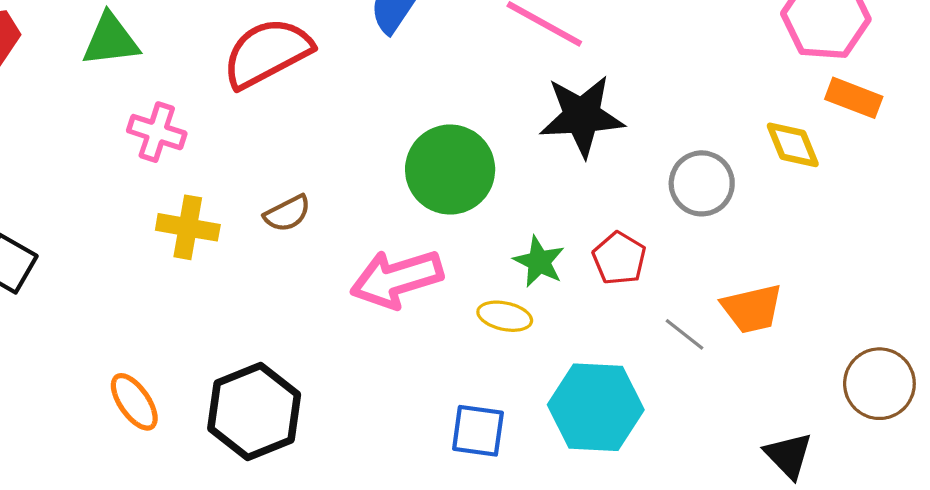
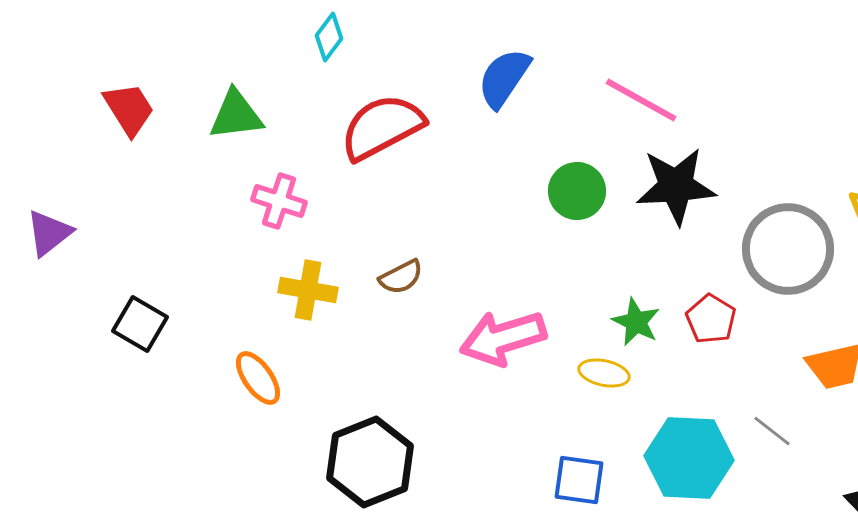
green circle: (450, 170) -> (577, 191), moved, size x0.7
gray circle: (702, 183) -> (788, 249), size x1.5
gray line: (685, 334) -> (772, 431), moved
orange ellipse: (134, 402) -> (258, 378), moved

